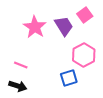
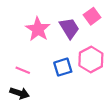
blue square: (69, 78) -> (63, 67), moved

